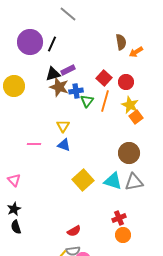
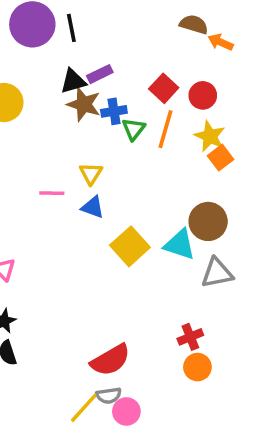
brown semicircle: (121, 42) -> (194, 24), turned -63
black line: (52, 44) -> (71, 28), turned -35
orange arrow: (136, 52) -> (221, 42), turned 56
pink line: (34, 144) -> (52, 193), moved
yellow square: (83, 180) -> (130, 246), moved
cyan triangle: (113, 181) -> (180, 245), moved
red semicircle: (74, 231) -> (110, 360), size x1.6

